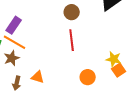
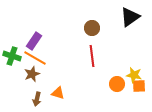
orange square: (119, 70) -> (139, 86), turned 32
orange circle: (88, 77) -> (117, 84), moved

